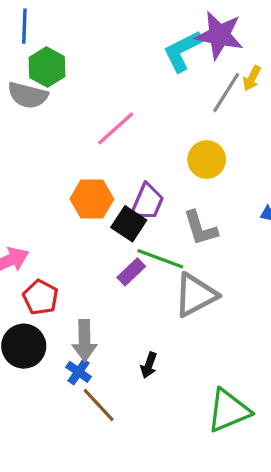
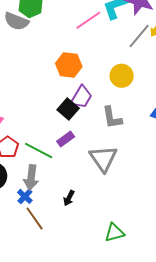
pink line: (116, 128) -> (88, 20), moved
orange hexagon: (92, 199) -> (69, 65), moved
green line: (160, 259) -> (39, 151), moved
gray triangle: (195, 295) -> (103, 158), turned -44
green triangle: (229, 411) -> (114, 233), size x0.7

